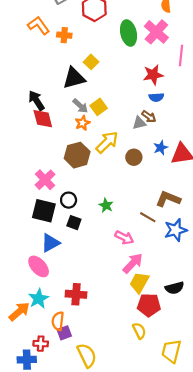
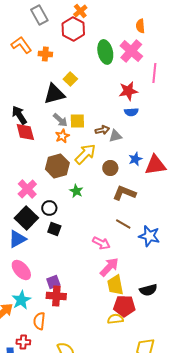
yellow square: (99, 107) -> (77, 121), turned 35
brown arrow: (149, 117) -> (102, 130), moved, turned -48
brown L-shape: (168, 199) -> (124, 193), moved
green star: (106, 205) -> (76, 191), moved
black square: (44, 211) -> (26, 218), turned 30
blue star: (176, 230) -> (149, 236), turned 30
blue triangle: (50, 243) -> (17, 239), moved
yellow trapezoid: (139, 283) -> (115, 285), turned -40
yellow semicircle: (139, 331) -> (115, 319), moved, turned -70
purple square: (64, 333) -> (53, 282), moved

